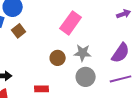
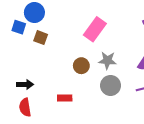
brown square: (19, 31) -> (41, 38), turned -32

